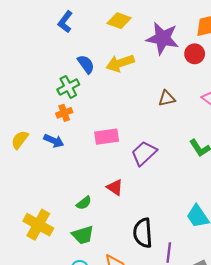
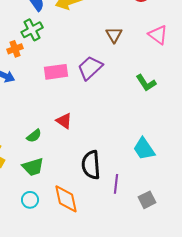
green cross: (68, 87) -> (32, 30), moved
brown triangle: (167, 98) -> (114, 35), turned -48
purple trapezoid: (144, 153) -> (90, 68), moved

